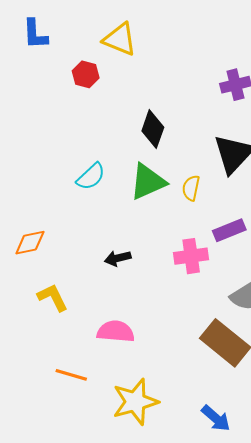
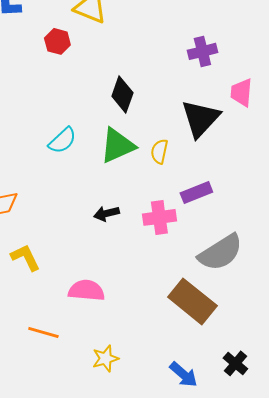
black arrow: (118, 258) -> (106, 213), moved
yellow star: (135, 402) -> (105, 358), size x0.6

